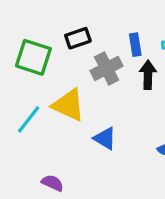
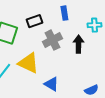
blue rectangle: (135, 45) -> (64, 13), moved

